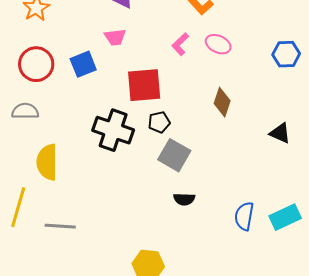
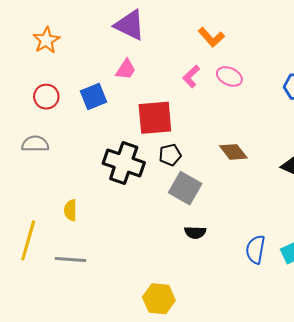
pink trapezoid: (115, 37) -> (126, 69), turned -50
red circle: (36, 64) -> (46, 97), size x0.7
brown diamond: (222, 102) -> (233, 152), moved, turned -56
yellow semicircle: (47, 162) -> (70, 210), moved, size x0.6

